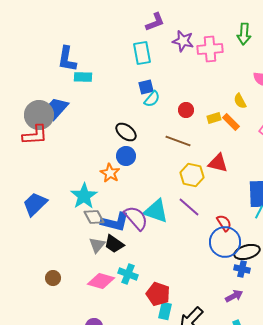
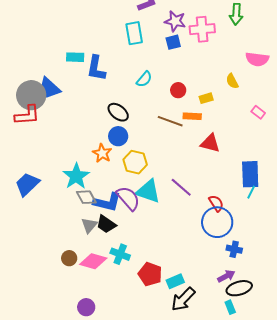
blue L-shape: (67, 59) -> (96, 68), moved
blue square: (146, 87) -> (173, 42), moved
blue trapezoid: (57, 108) -> (49, 88), turned -90
orange rectangle: (231, 122) -> (192, 116), moved, turned -42
yellow hexagon: (192, 175) -> (135, 162), moved
black ellipse: (247, 252) -> (239, 288), moved
brown circle: (53, 278) -> (69, 258), moved
cyan rectangle: (165, 311) -> (175, 281), moved, turned 54

